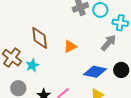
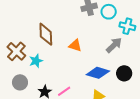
orange triangle: (70, 47) -> (75, 45), turned 40

